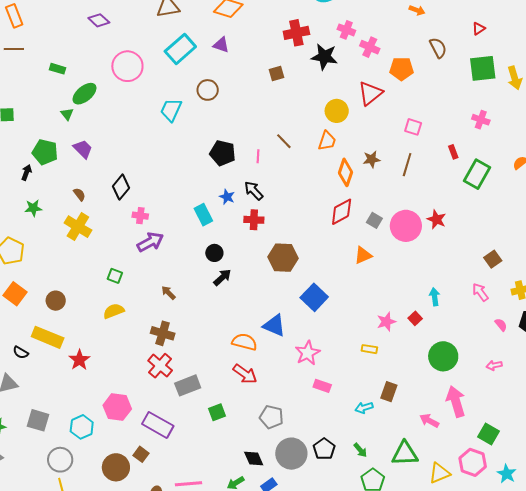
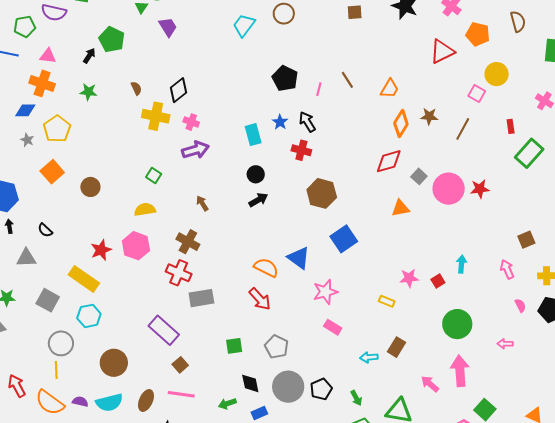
yellow circle: (337, 111) -> (497, 74), moved
purple trapezoid: (83, 149) -> (168, 27), moved
red star: (436, 219) -> (480, 189), turned 30
yellow cross: (78, 227) -> (156, 116), moved, turned -32
yellow rectangle: (48, 337) -> (84, 279), moved
red cross: (160, 366) -> (179, 273), turned -30
pink hexagon: (117, 407) -> (136, 246), moved
green square: (217, 412) -> (234, 346), moved
brown square: (141, 454) -> (180, 365), moved

